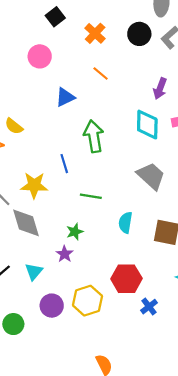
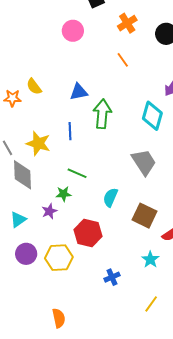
blue triangle: (65, 97) -> (79, 92), moved
green line: (91, 196) -> (77, 173), moved
red hexagon: (126, 279) -> (88, 233), moved

